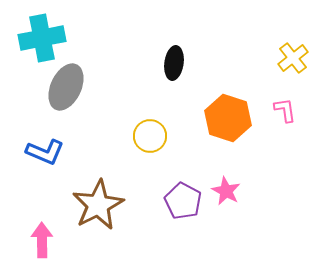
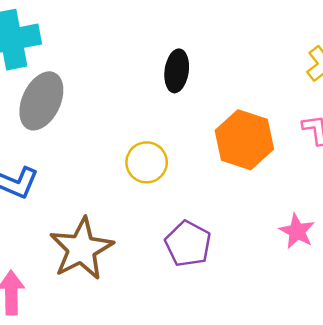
pink star: (226, 191) -> (297, 231), moved

